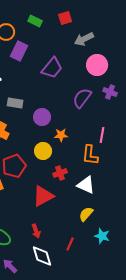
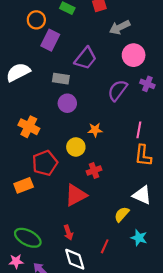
gray rectangle: (15, 103) -> (61, 79), moved
purple circle: (42, 117) -> (67, 103), moved
orange L-shape: (90, 155) -> (143, 156), moved
white triangle: (86, 185) -> (142, 195), moved

